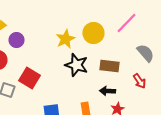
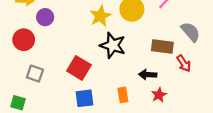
brown rectangle: (109, 66) -> (162, 46), moved
red square: (29, 78) -> (79, 68), moved

